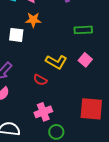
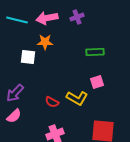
pink square: (85, 60) -> (97, 82), turned 32
yellow L-shape: (56, 62) -> (77, 98), moved

